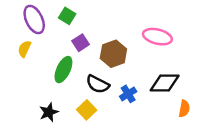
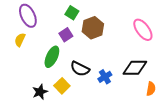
green square: (67, 16) -> (72, 13), moved
pink ellipse: (157, 37) -> (143, 30), moved, turned 40
brown hexagon: (113, 54) -> (93, 28), moved
yellow square: (87, 110) -> (62, 86), moved

